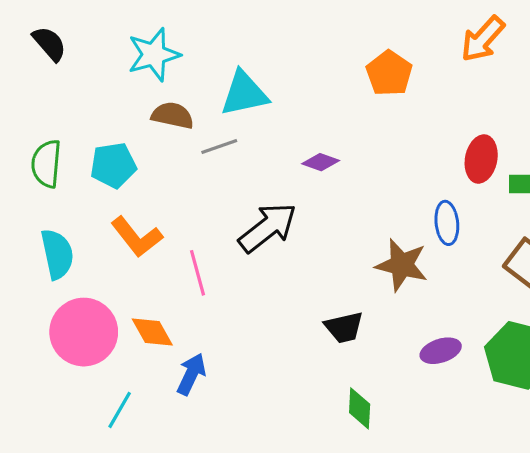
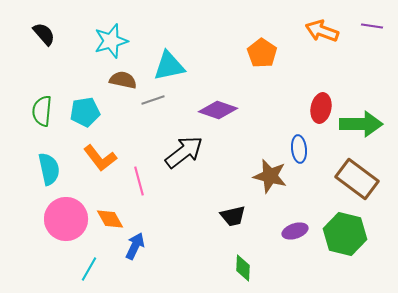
orange arrow: (483, 39) -> (322, 31), turned 68
purple diamond: (321, 162) -> (218, 110), size x1.6

